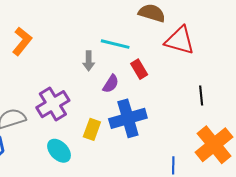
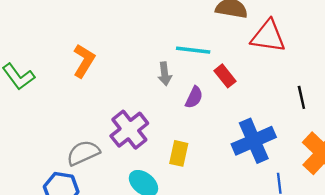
blue cross: (128, 118) -> (254, 141), moved

